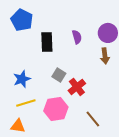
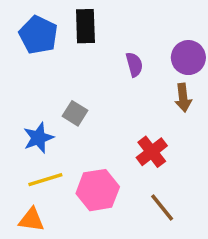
black rectangle: (47, 42) -> (85, 26), moved
gray square: (59, 75) -> (75, 113), moved
red cross: (77, 87) -> (152, 152), moved

